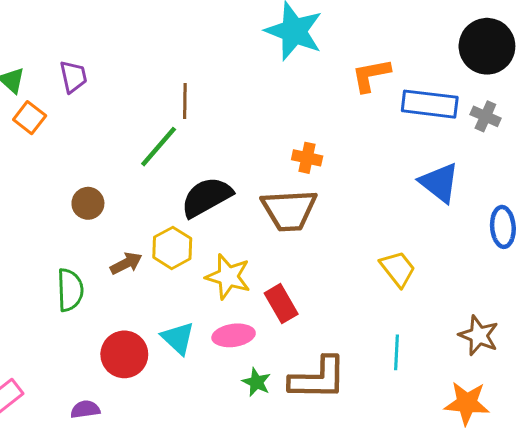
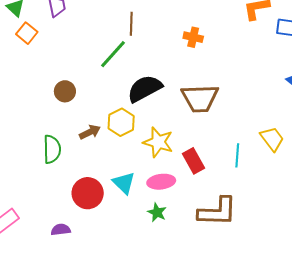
orange cross: (307, 158) -> (193, 37), moved
cyan line: (396, 352) -> (237, 155), moved
green star: (256, 382) -> (157, 212), moved

